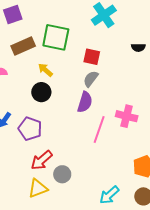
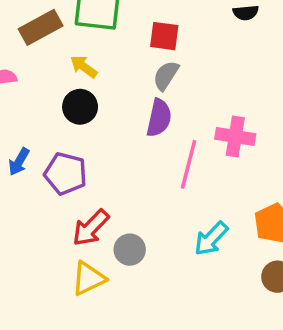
cyan arrow: (109, 195) -> (211, 239), moved

